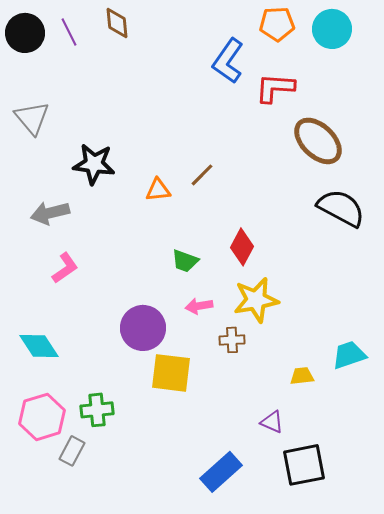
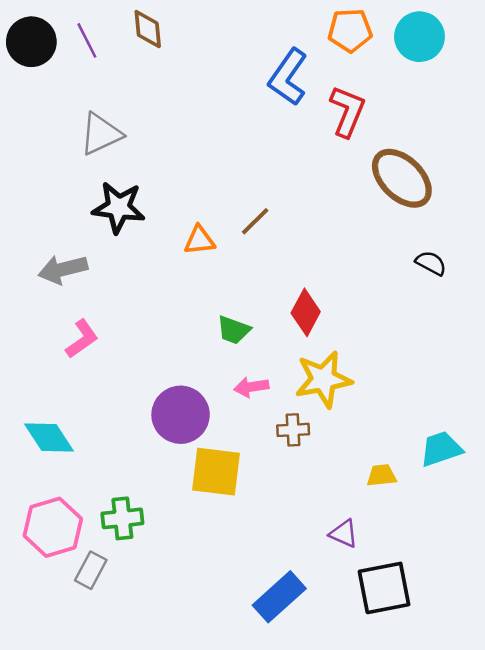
red L-shape: (275, 88) -> (347, 111), turned 108
gray triangle: (32, 118) -> (101, 134), moved, turned 45
black semicircle: (341, 208) -> (431, 263), size x0.5

